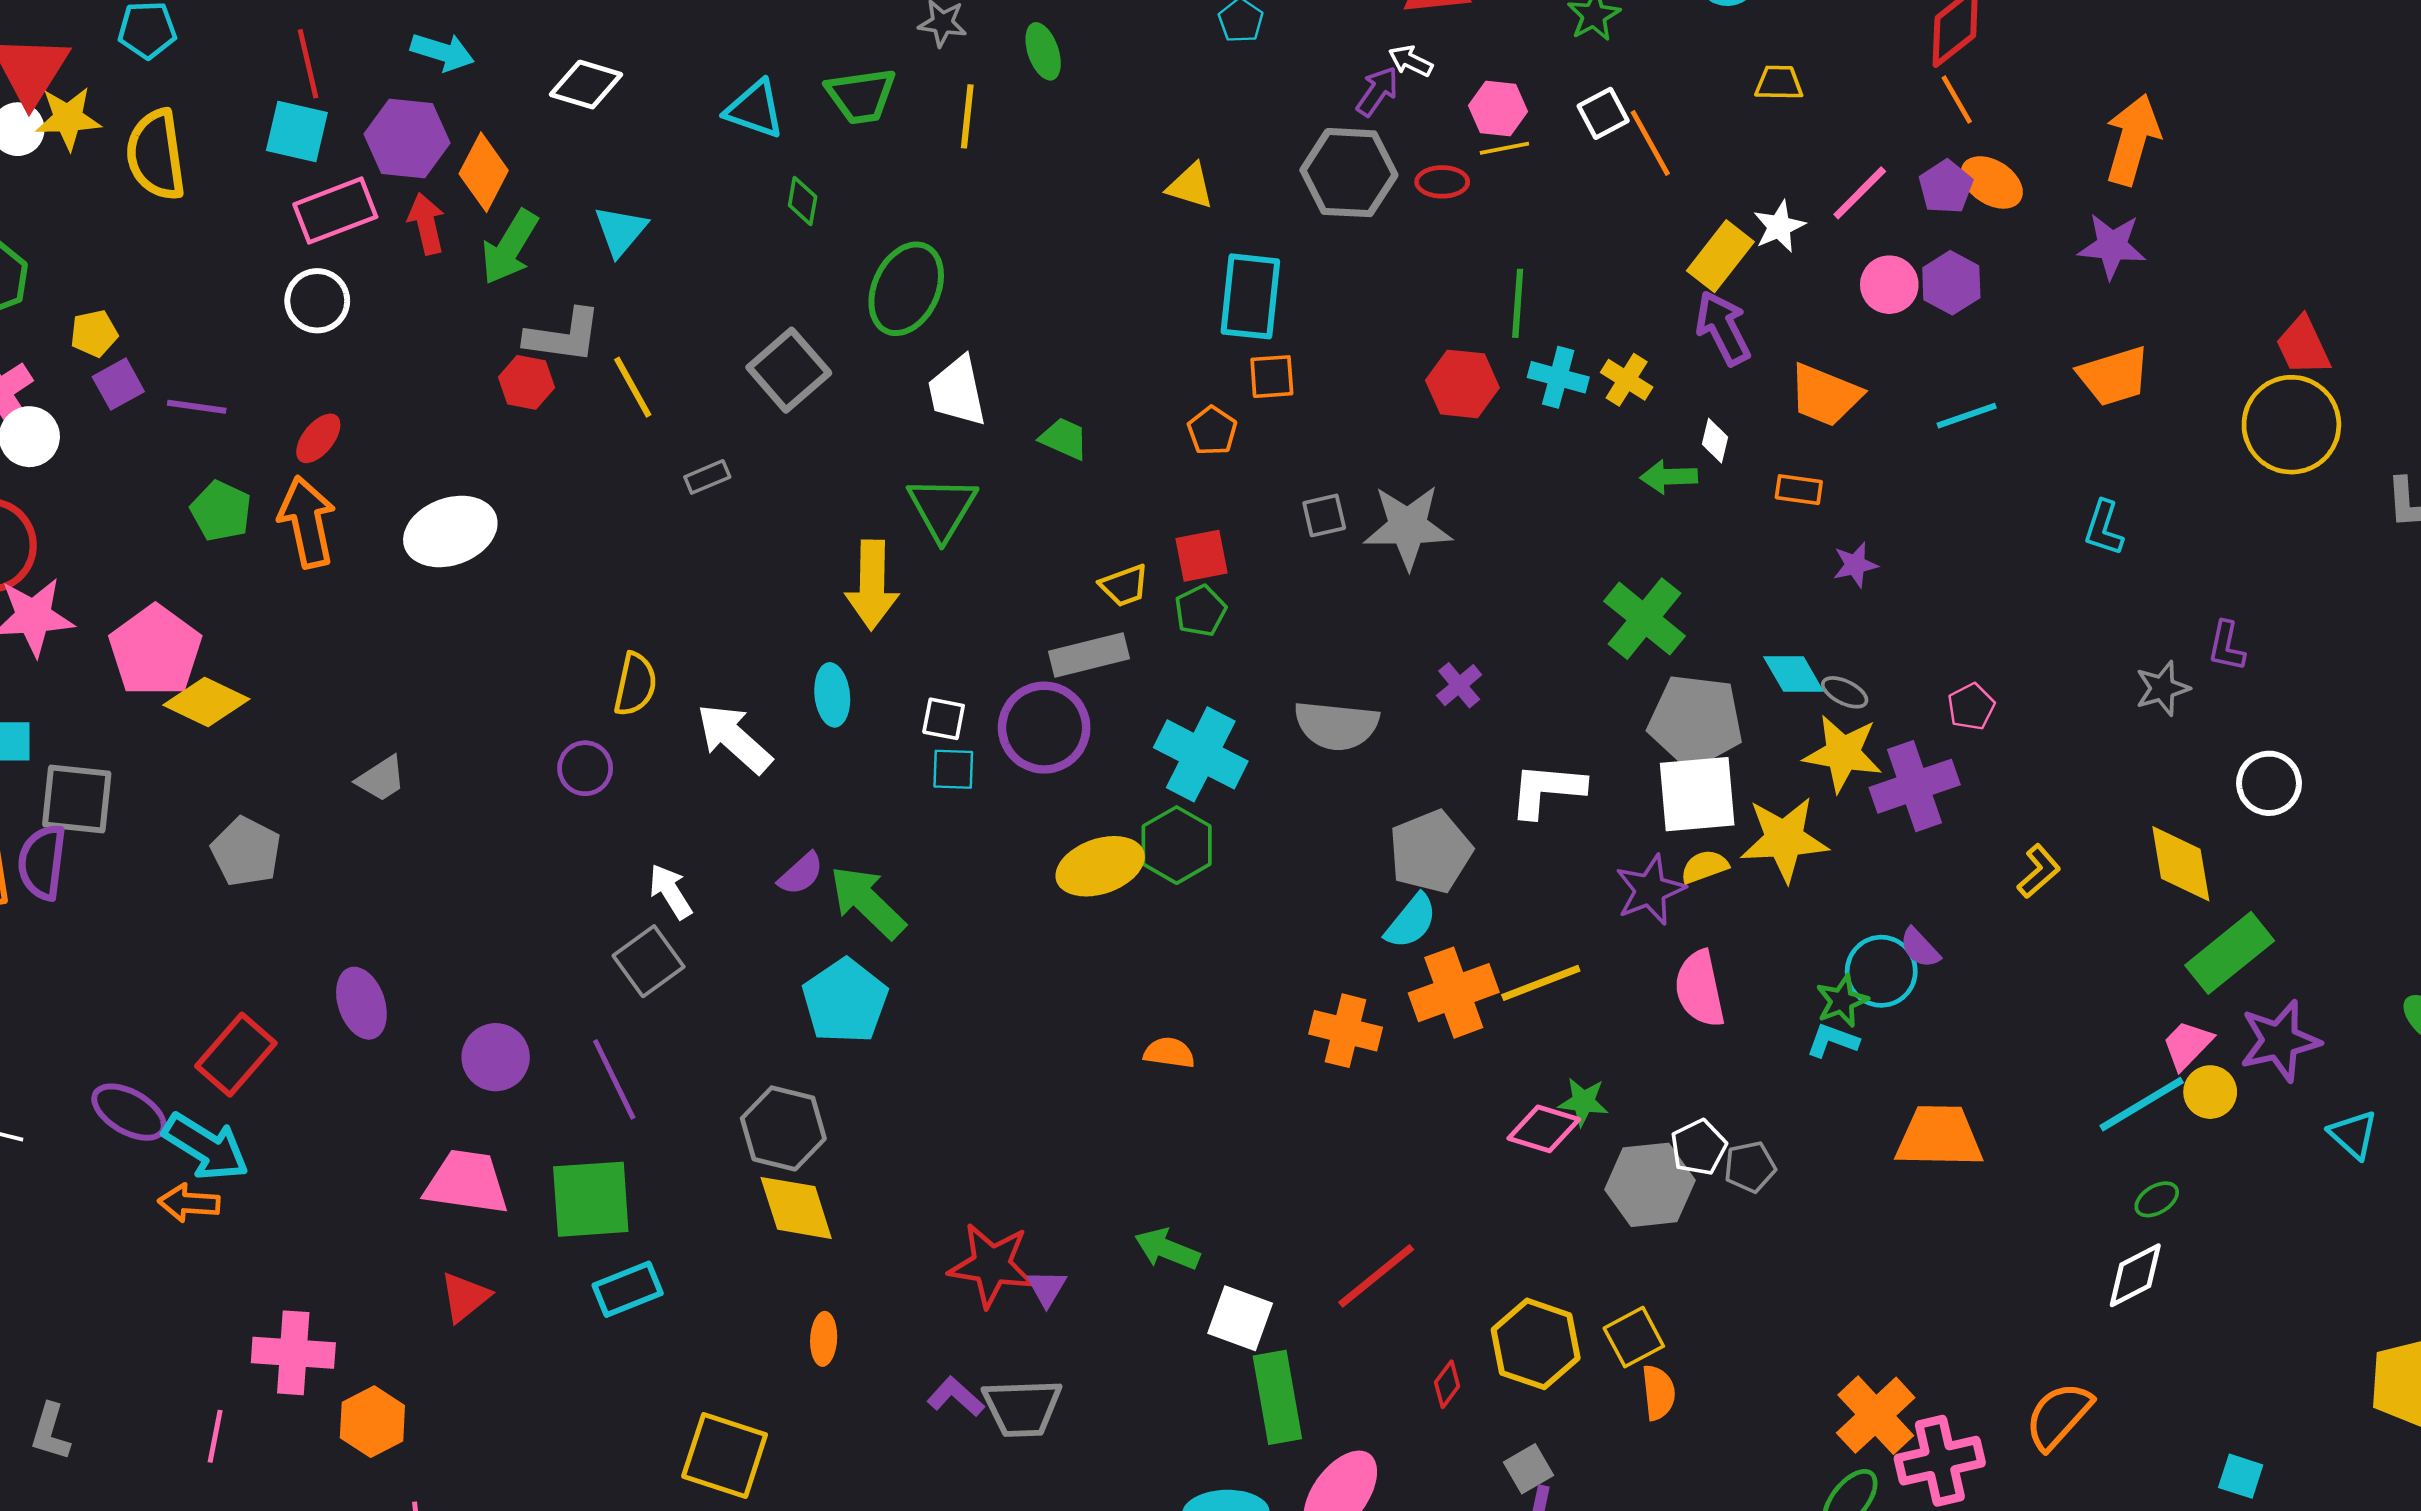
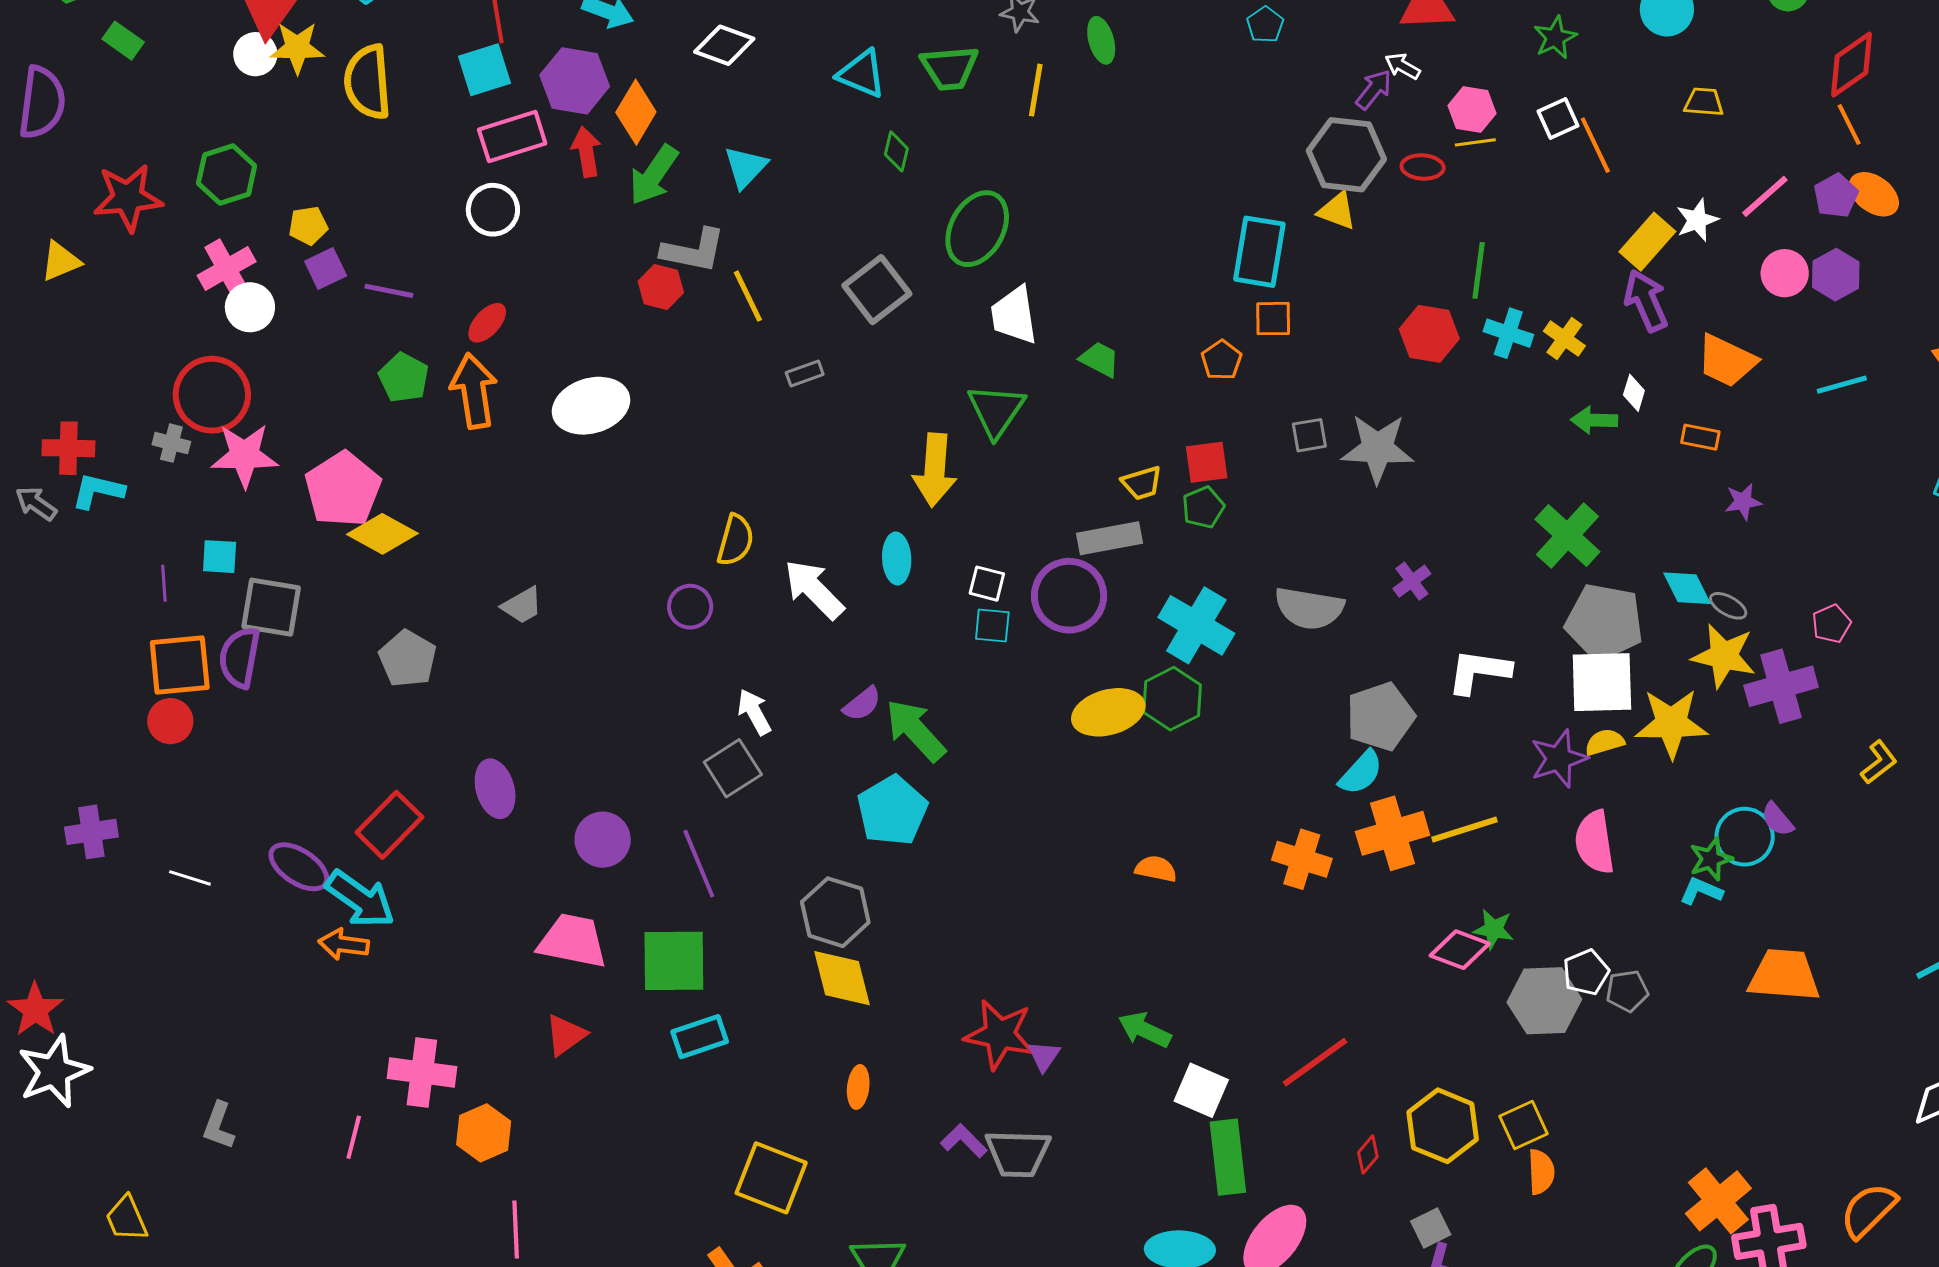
cyan square: (297, 132) -> (484, 70), turned -34
yellow triangle: (1190, 186) -> (1337, 211), moved

